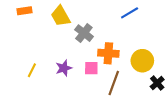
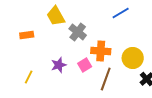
orange rectangle: (24, 11) -> (27, 35), moved
pink square: (91, 68) -> (85, 65), turned -32
yellow line: (32, 70) -> (29, 77), moved

